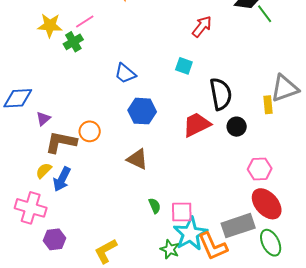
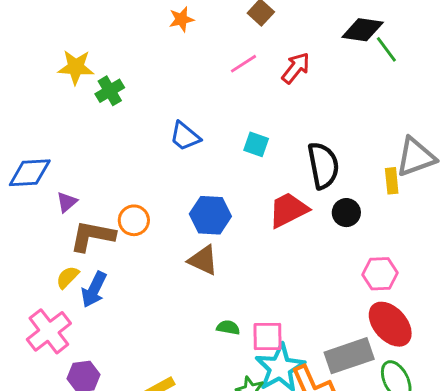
pink line: (85, 21) -> (244, 64), moved
cyan square: (184, 66) -> (256, 144), moved
blue hexagon: (142, 111) -> (210, 215), moved
green semicircle: (155, 206) -> (228, 327), turned -56
pink cross: (31, 208) -> (49, 331), turned 36

